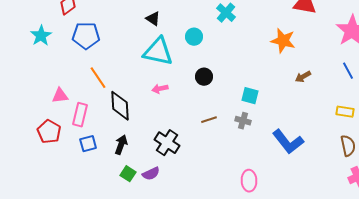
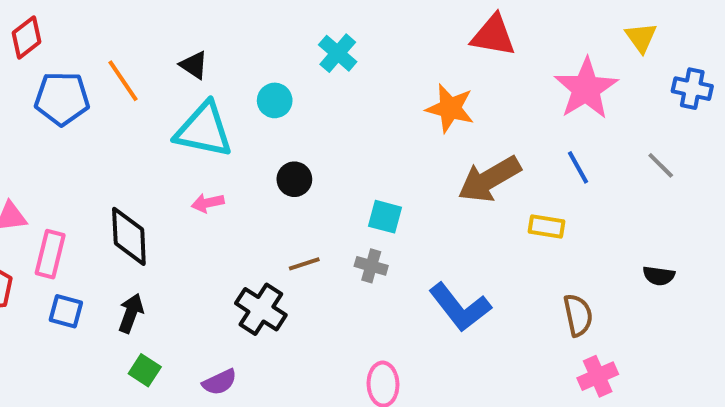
brown arrow: (303, 77) -> (489, 179), size x2.0
orange line: (98, 78) -> (123, 81), moved
yellow rectangle: (345, 112) -> (546, 227), moved
black cross: (167, 143) -> (261, 309), moved
blue square: (88, 144) -> (66, 311), turned 30
purple semicircle: (151, 174) -> (220, 382), moved

